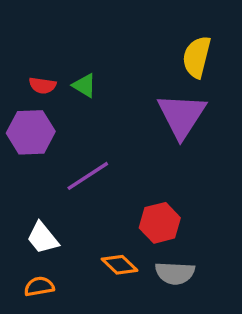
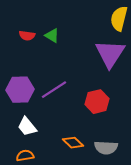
purple hexagon: (31, 132) -> (20, 90), moved
red hexagon: (160, 223) -> (97, 102), moved

